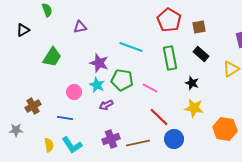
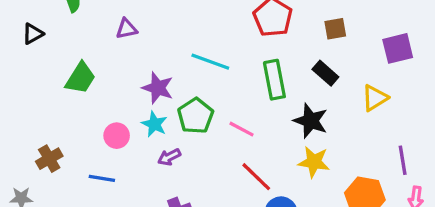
brown square: (199, 27) -> (335, 29), moved
green pentagon: (122, 80) -> (196, 116), turned 30
black star: (192, 83) -> (311, 121), size x1.5

